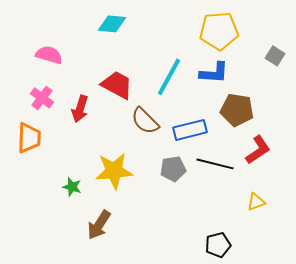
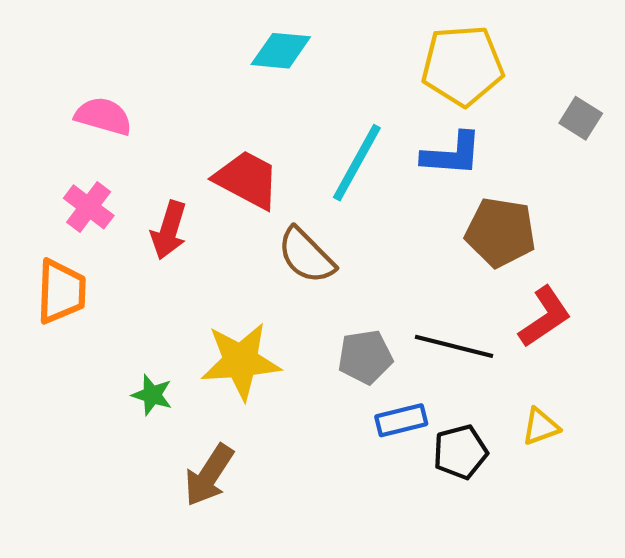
cyan diamond: (112, 24) -> (281, 51), moved
blue rectangle: (190, 130) -> (401, 420), moved, size x0.7
black pentagon: (218, 245) -> (460, 452), moved

